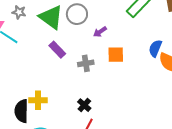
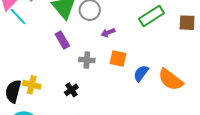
blue semicircle: (155, 48) -> (141, 73), moved
black cross: (84, 105) -> (71, 90), moved

